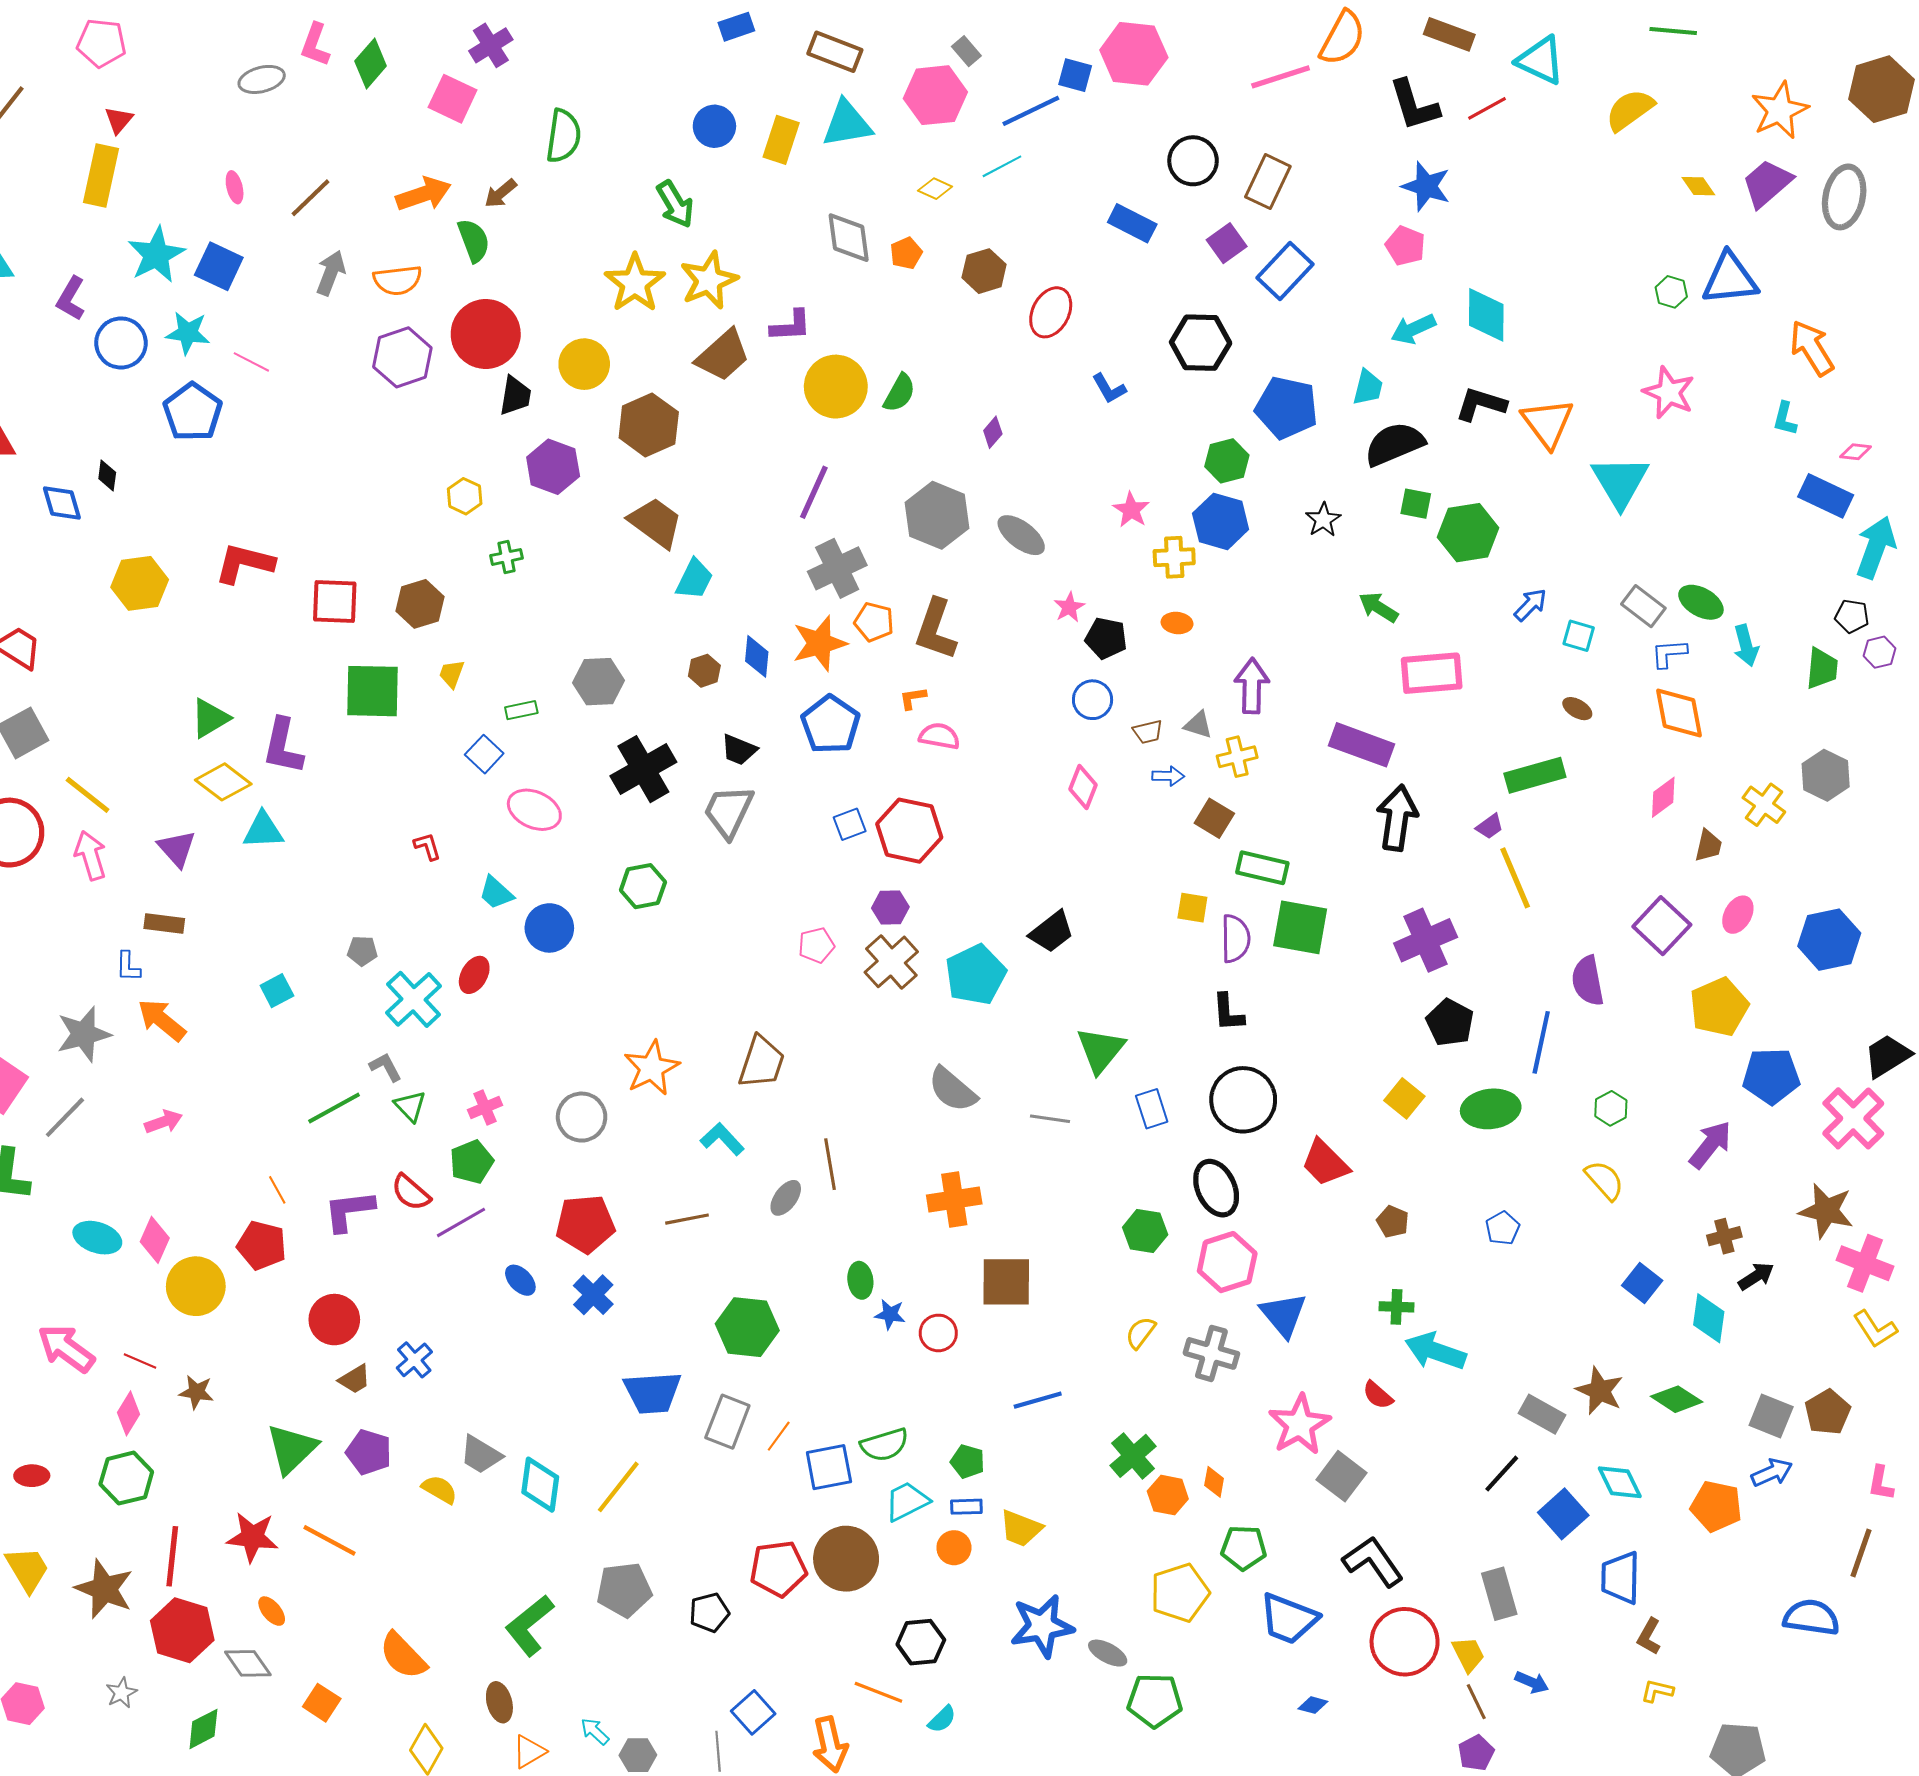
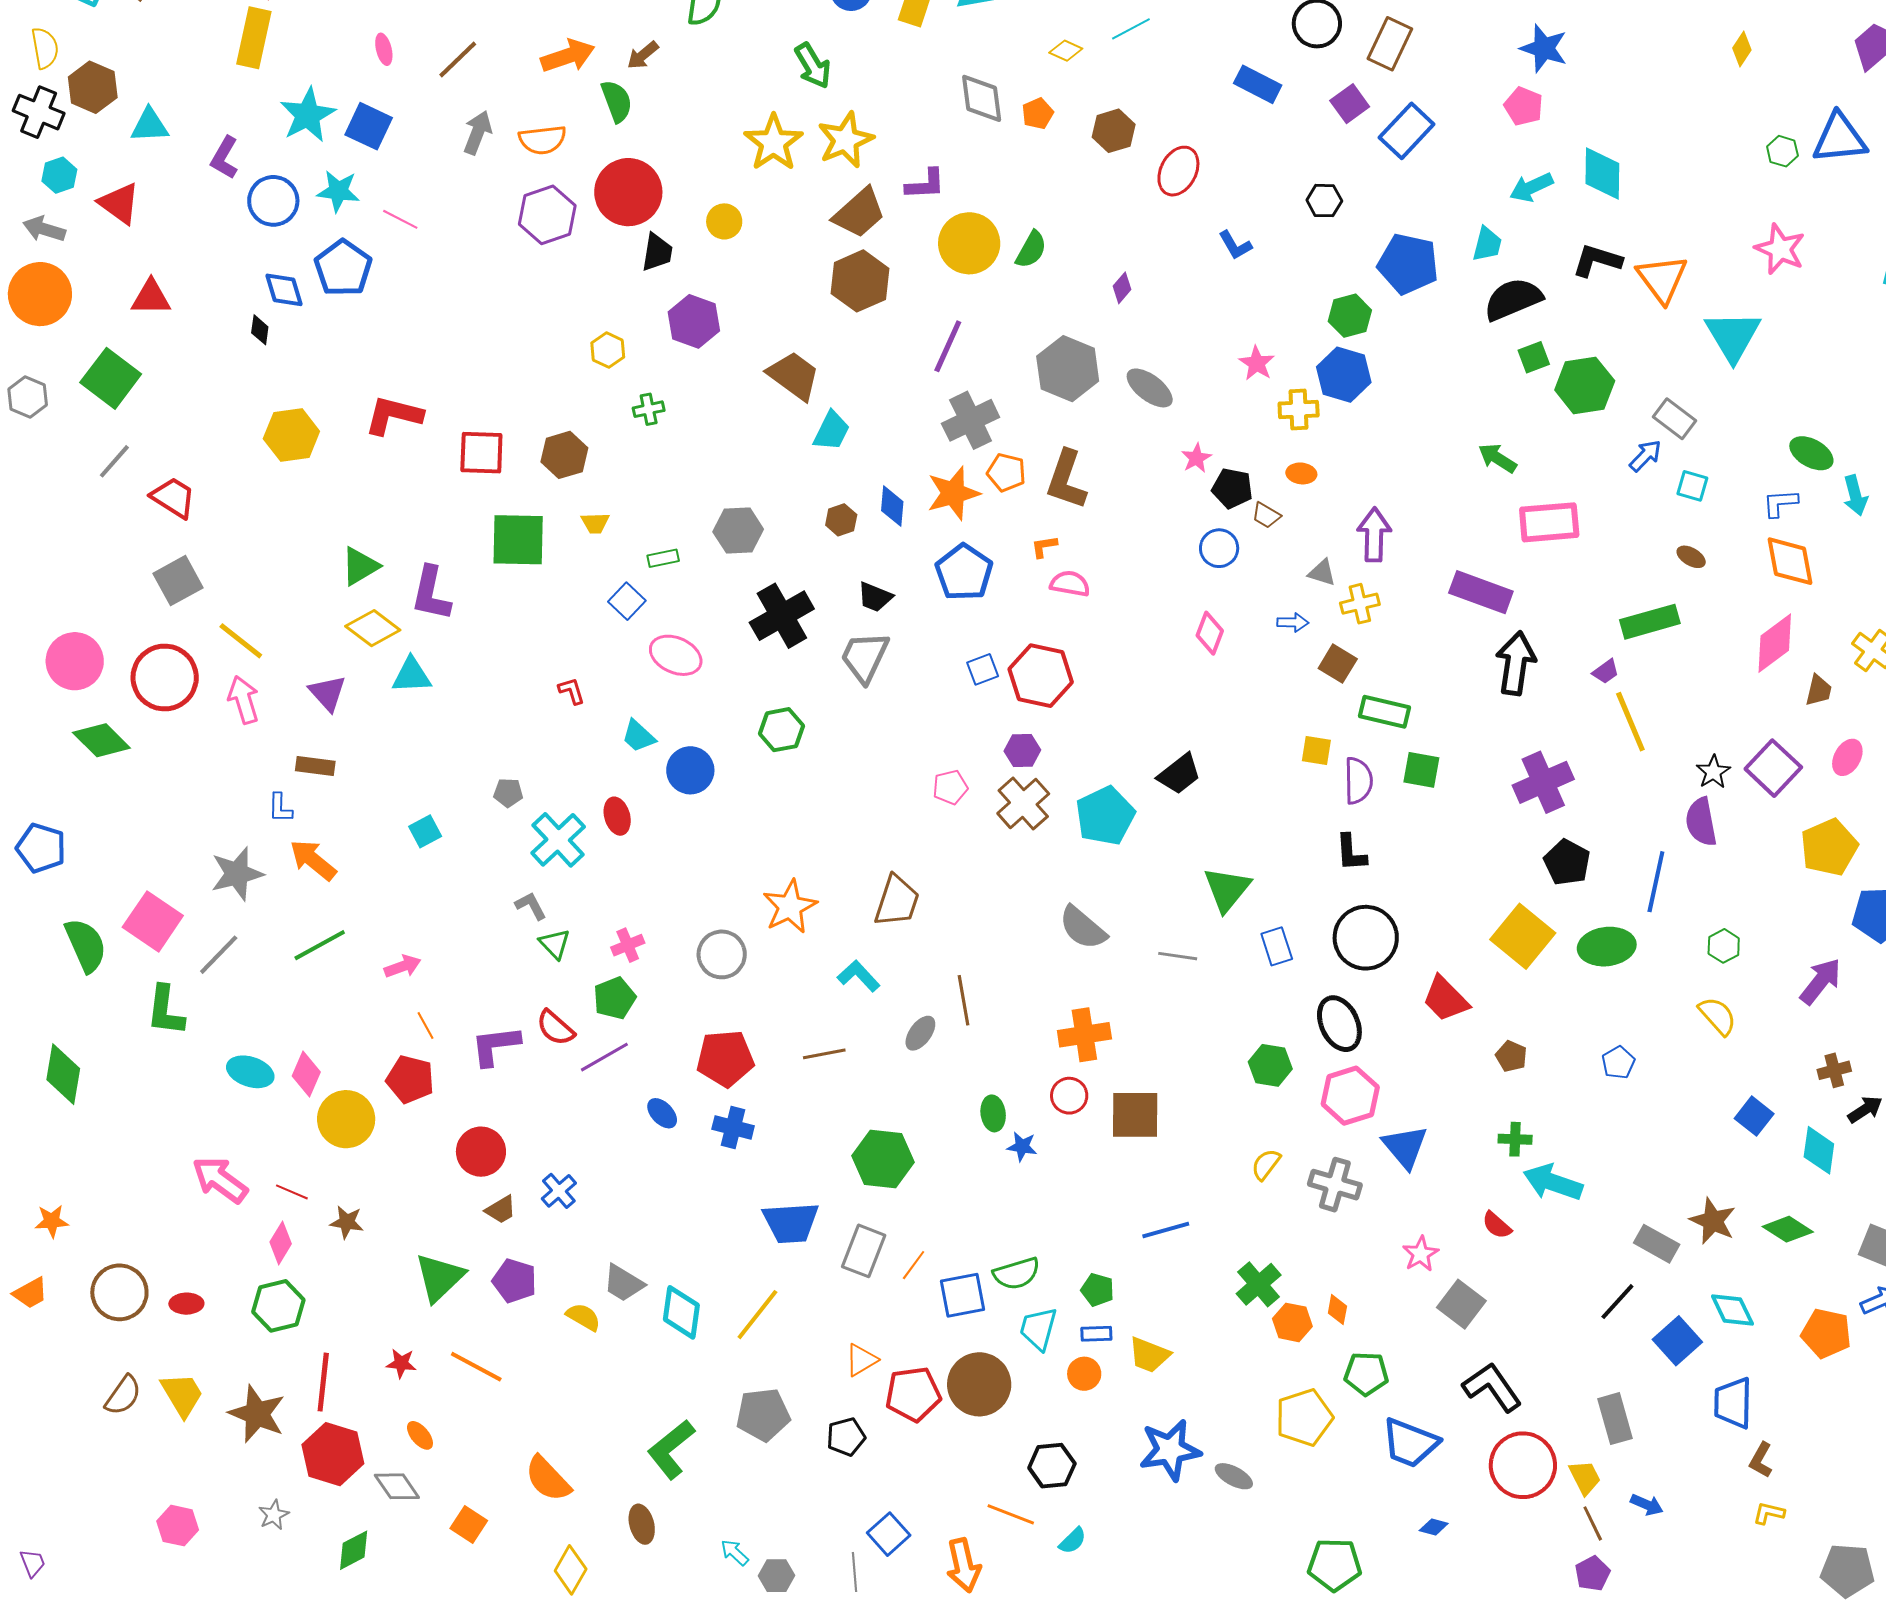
yellow diamond: (1698, 186) -> (1742, 49), moved, turned 68
black hexagon: (1201, 343) -> (1324, 201), size x0.6
yellow circle: (584, 364) -> (724, 221), size x0.7
brown hexagon: (649, 425) -> (860, 281), moved
blue diamond: (62, 503) -> (284, 290), moved
green square: (1416, 504) -> (1534, 357), turned -32
black star: (1323, 520) -> (1713, 772), moved
gray rectangle: (1643, 606) -> (1675, 419), moved
yellow trapezoid: (452, 674) -> (595, 523), turned -112
brown trapezoid: (1148, 732) -> (1266, 515), moved, turned 44
pink diamond: (1663, 797) -> (1775, 643), size x1.5
green square: (1300, 927) -> (1421, 770), size x0.7
red ellipse: (474, 975) -> (617, 816), turned -45
yellow square: (1404, 1098) -> (1523, 936), size x1.6
green line: (334, 1108) -> (320, 945), moved
pink arrow: (163, 1122) -> (403, 966), moved
blue cross: (593, 1295) -> (733, 1127), turned -30
red circle: (938, 1333) -> (1069, 1096), moved
pink star: (1300, 1425) -> (1421, 1254), size x0.6
cyan trapezoid: (907, 1501) -> (1038, 1329), turned -48
red star: (252, 1537) -> (401, 1363), size x0.6
green pentagon: (1155, 1700) -> (1335, 1565), moved
orange triangle: (529, 1752) -> (861, 1360), moved

